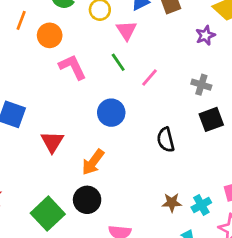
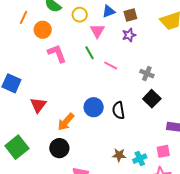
purple star: (205, 35) -> (129, 35), moved
pink line: (150, 78) -> (111, 65), turned 72
blue circle: (111, 113) -> (94, 107), moved
black square: (211, 119) -> (152, 99), turned -30
green square: (48, 214) -> (17, 147), moved

